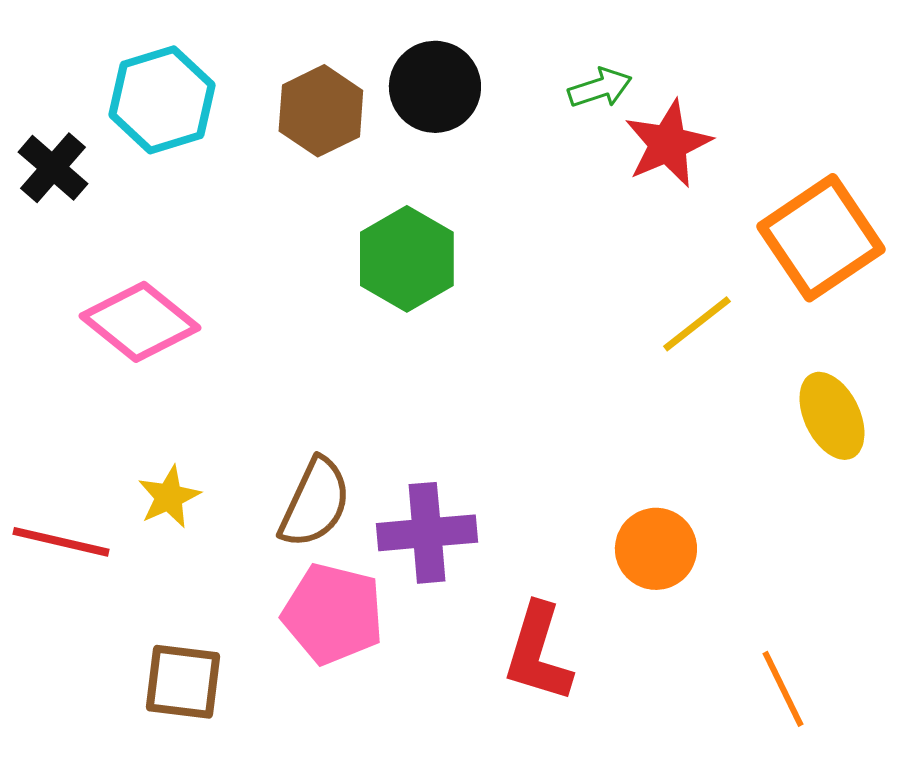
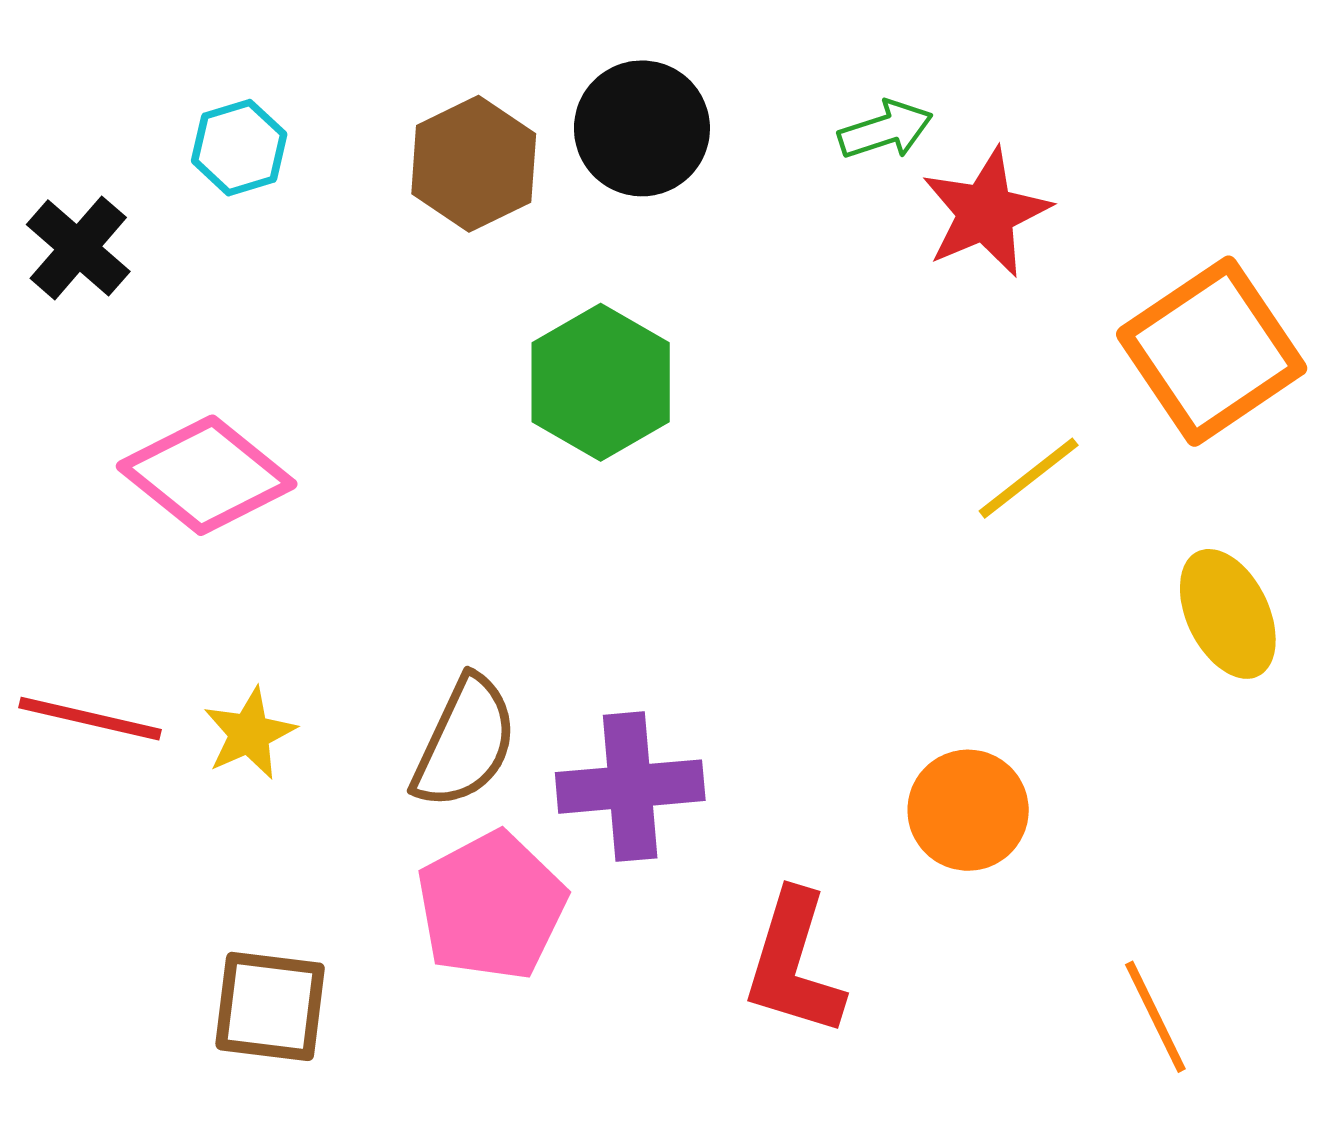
cyan hexagon: (162, 100) -> (239, 148), size x0.6
red line: (61, 542) -> (90, 719), moved
pink pentagon: (333, 614) -> (491, 906), turned 30

